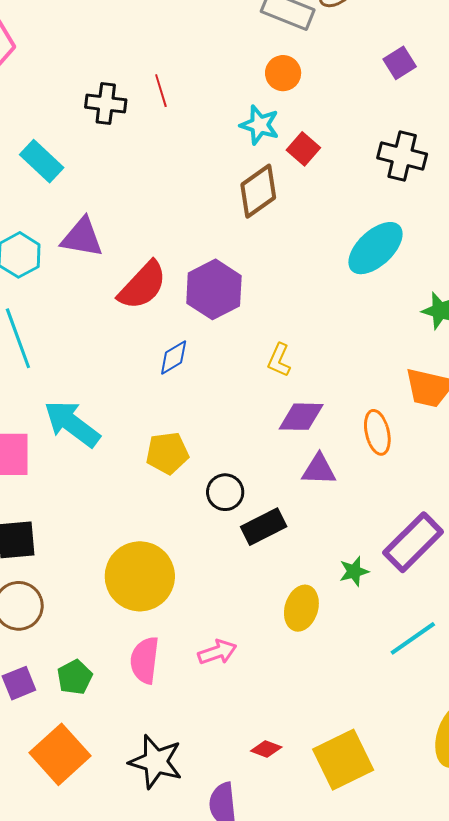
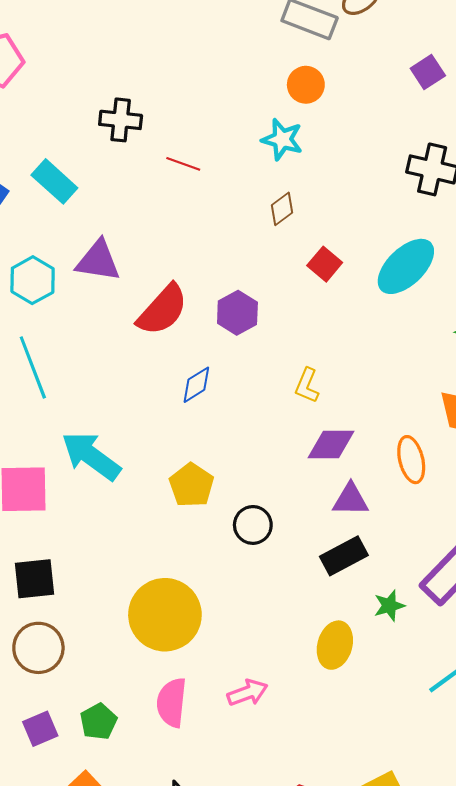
red line: (161, 91) -> (183, 164), moved, turned -52
red square: (303, 149) -> (325, 264), moved
brown diamond: (258, 191) -> (282, 209), size x0.6
purple hexagon: (214, 289) -> (237, 313), size x0.7
yellow pentagon: (167, 453) -> (191, 485), turned -30
black rectangle: (264, 527) -> (344, 556), moved

